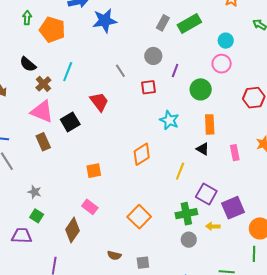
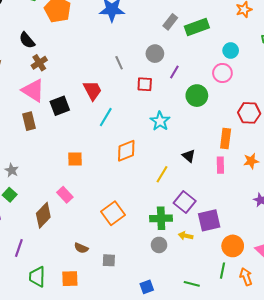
cyan line: (68, 72) -> (106, 117), moved
orange rectangle: (210, 124) -> (226, 139), moved

